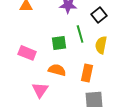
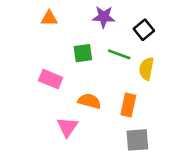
green line: (80, 34) -> (119, 54), turned -54
green square: (59, 43) -> (83, 53), moved

